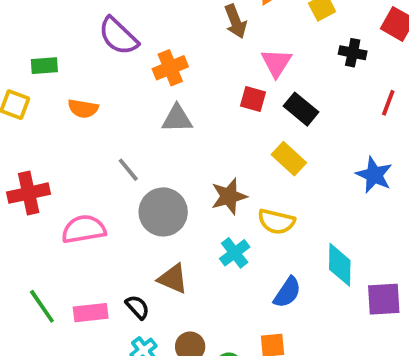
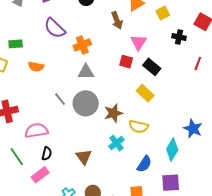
blue star: (374, 175) -> (193, 129), moved
gray circle: (163, 212) -> (86, 103), moved
cyan diamond: (340, 265) -> (172, 149), turned 30
brown triangle: (173, 279) -> (84, 157), turned 30
purple square: (384, 299) -> (171, 183), moved
green line: (42, 306) -> (17, 157), moved
black semicircle: (137, 307) -> (47, 154), moved, turned 56
pink rectangle: (91, 313) -> (40, 175), turned -30

